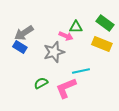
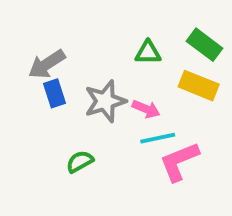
pink arrow: (66, 36) -> (146, 109), moved
blue rectangle: (20, 47) -> (55, 93), moved, turned 40
pink L-shape: (66, 88) -> (179, 162), moved

